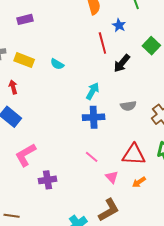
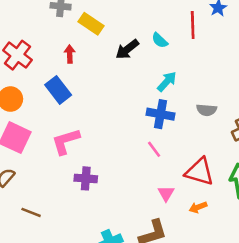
black arrow: (122, 63) -> (127, 49), moved
cyan semicircle: (57, 64) -> (160, 40), moved
pink line: (92, 157) -> (154, 149), moved

